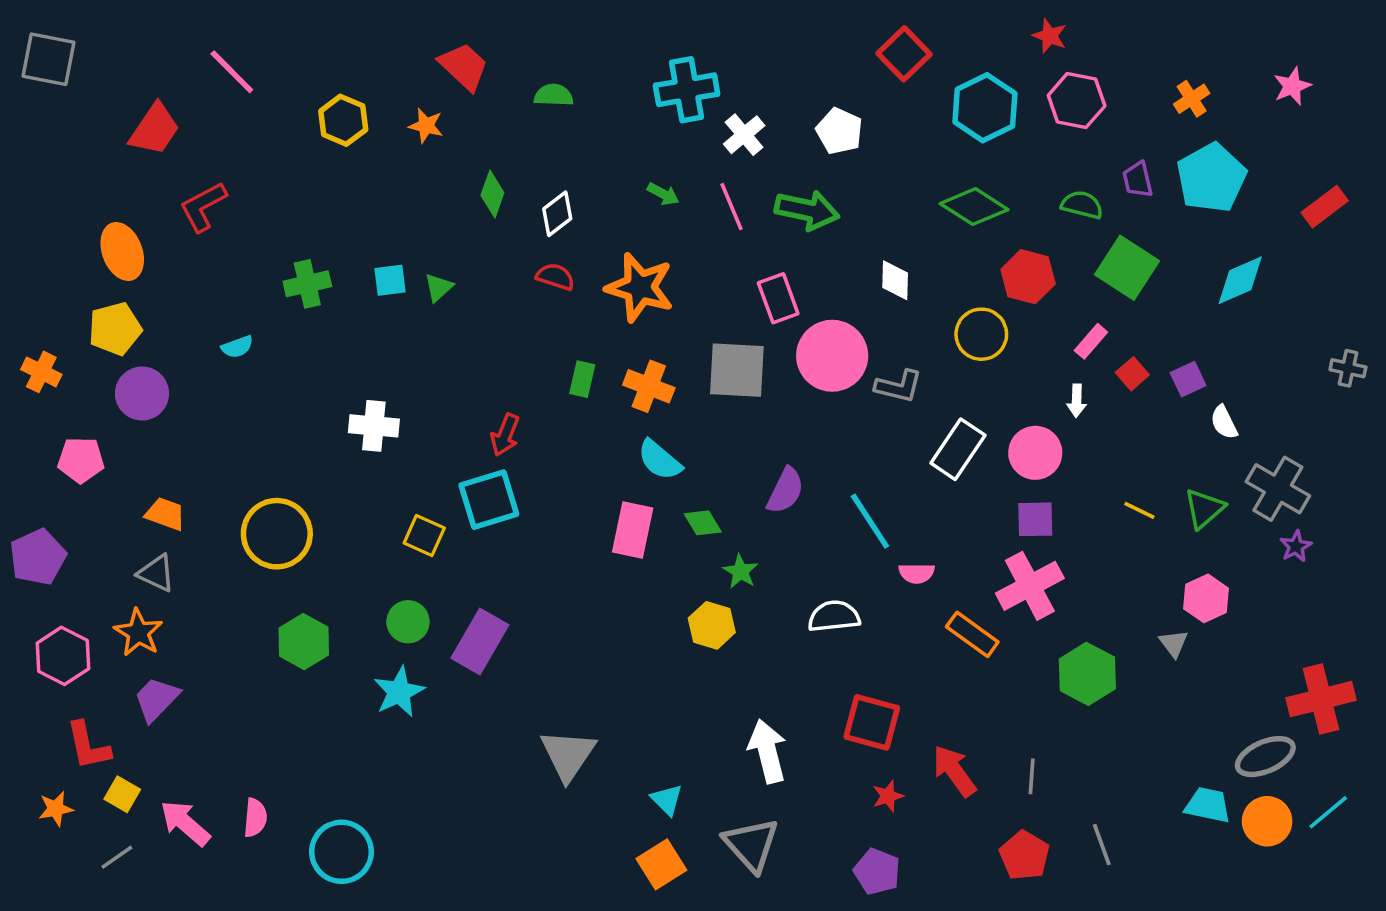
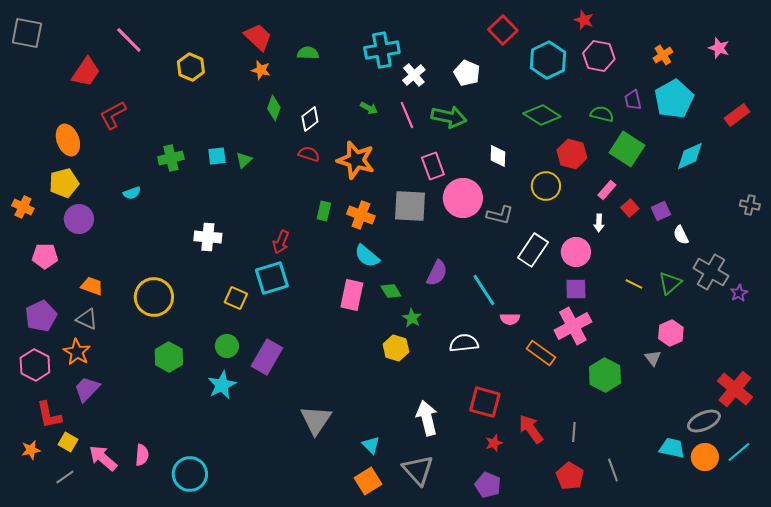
pink star: (1292, 86) -> (719, 48), turned -30
orange star: (426, 126) -> (261, 70), moved
purple star: (1296, 546) -> (739, 293), moved
purple pentagon: (38, 557) -> (41, 316), moved
red cross: (1321, 699) -> (735, 389), turned -36

